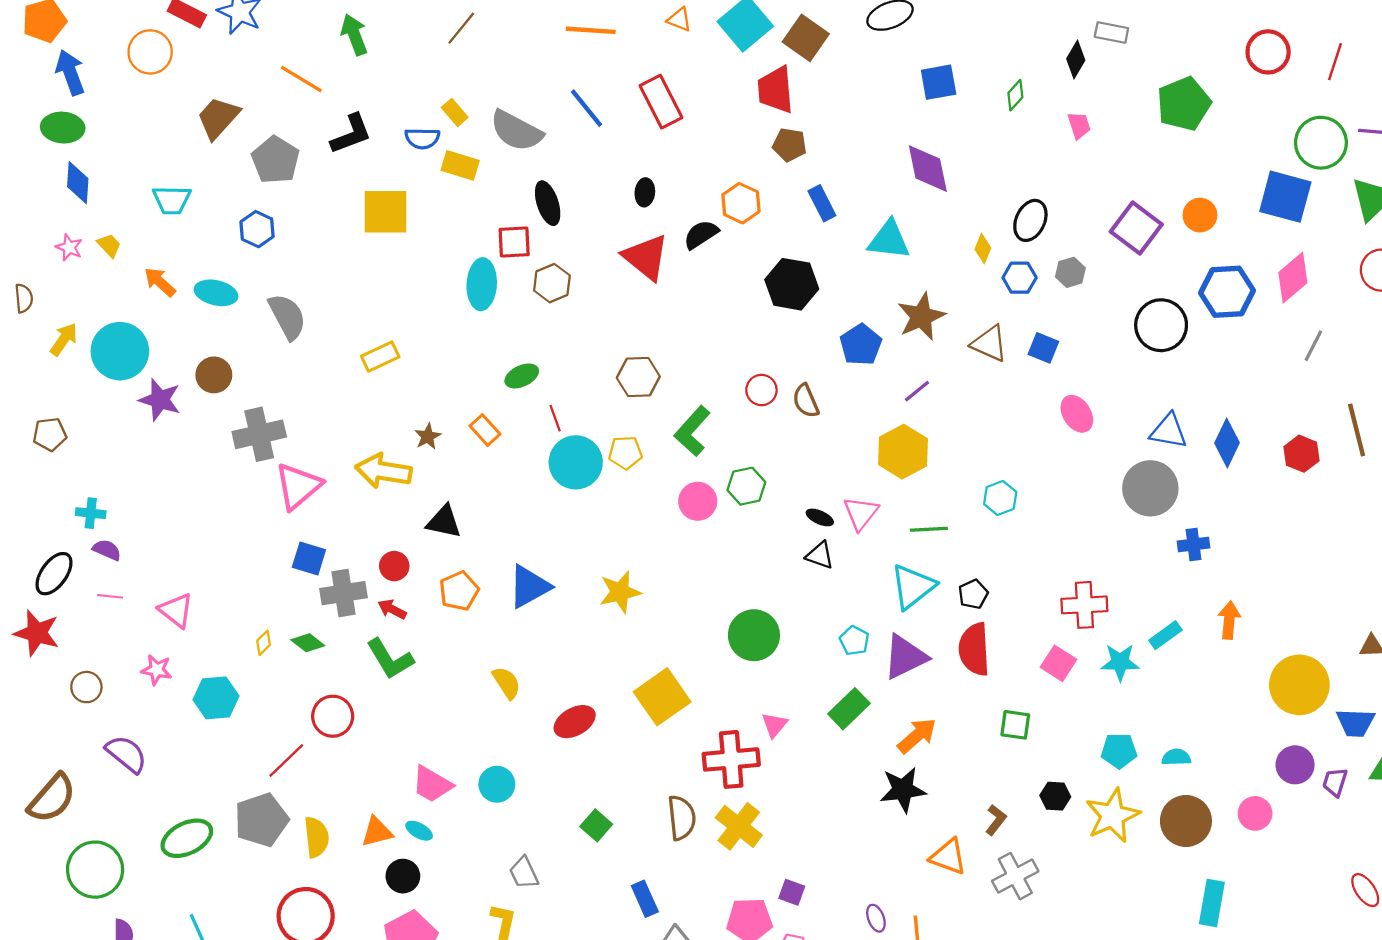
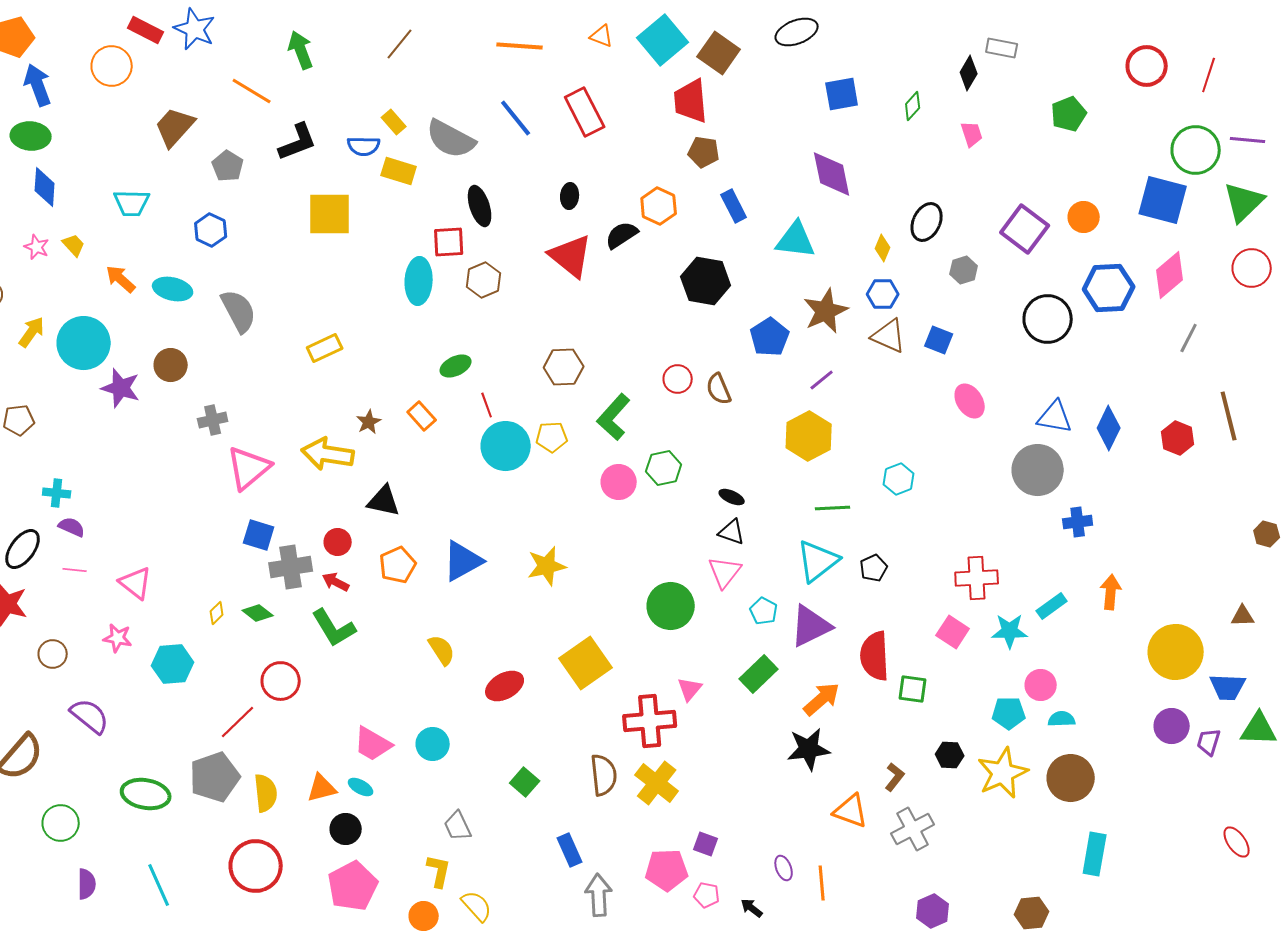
green pentagon: (1184, 104) -> (1069, 114), size x0.7
gray pentagon: (275, 160) -> (228, 166), size x0.7
blue hexagon: (1020, 278) -> (883, 294), moved
gray cross: (259, 434) -> (213, 420), size x0.6
pink triangle: (861, 513) -> (725, 572), moved
red semicircle: (974, 649) -> (875, 656), moved
pink circle: (1255, 813) -> (1041, 685), moved
green ellipse: (187, 838) -> (146, 794), turned 36
green circle: (95, 870) -> (61, 823), size x0.7

